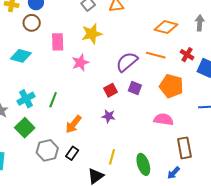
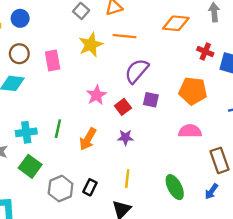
brown circle: (32, 23) -> (19, 54), moved
orange line: (156, 55) -> (125, 36), moved
pink star: (80, 63) -> (96, 95), moved
cyan cross: (26, 99) -> (26, 132), turned 30
orange arrow: (73, 124) -> (88, 139), moved
yellow line: (112, 157) -> (127, 179), moved

